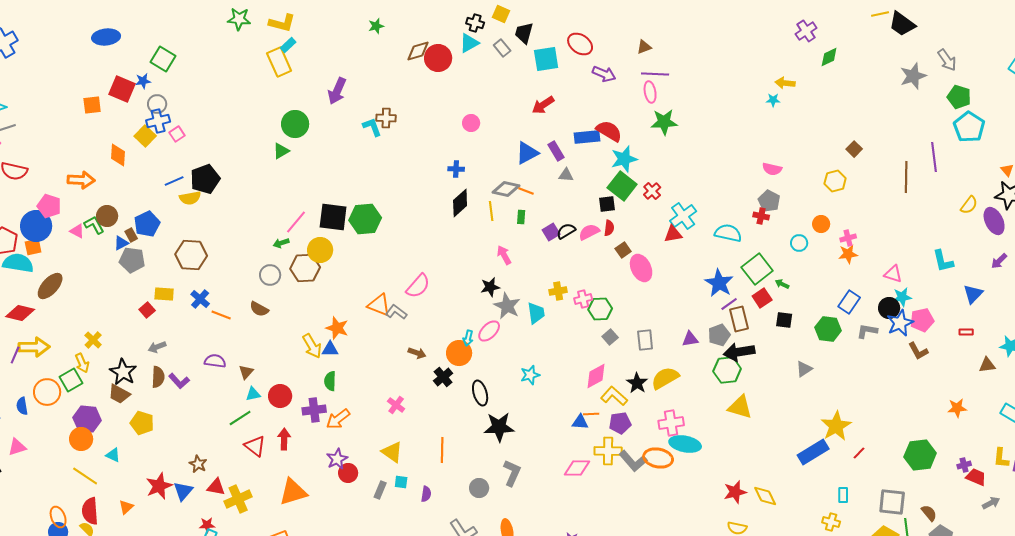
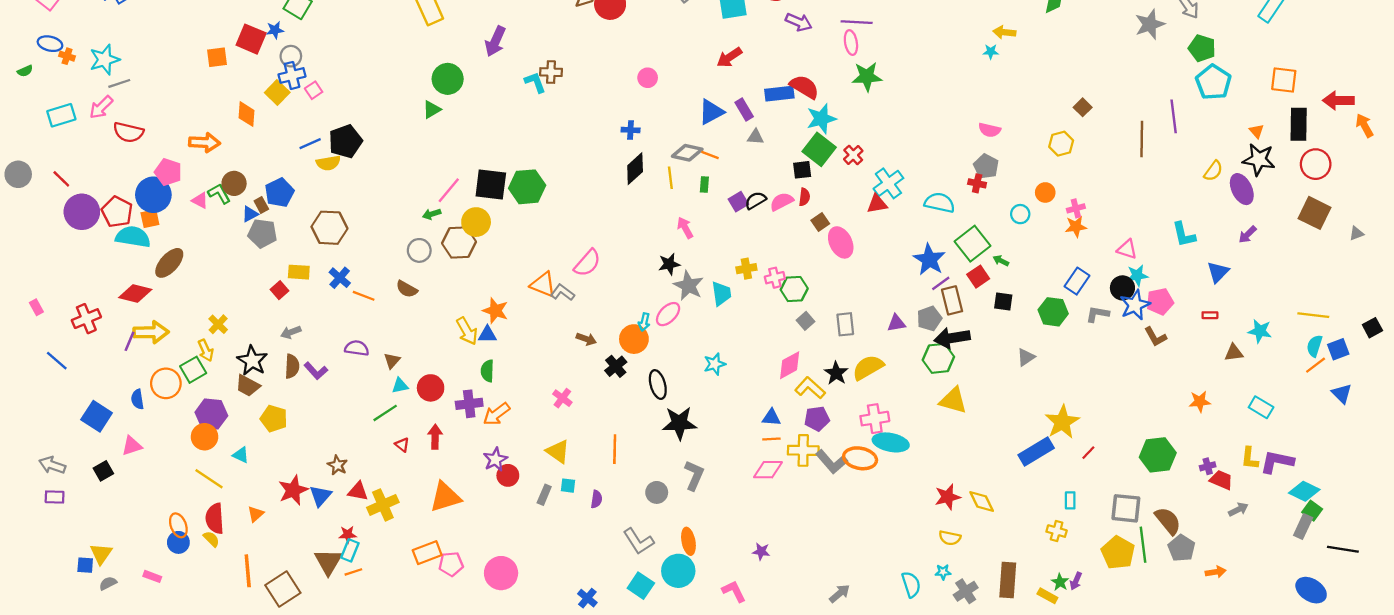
orange line: (591, 414) -> (771, 439), moved
red triangle: (255, 446) -> (402, 445), size x0.6
brown semicircle: (929, 513) -> (1168, 521), size x1.5

